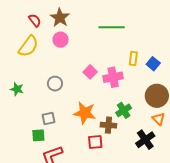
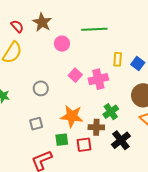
pink circle: (61, 40) -> (62, 44), moved
green square: (38, 135) -> (62, 140), moved
black cross: (145, 140) -> (121, 140), moved

